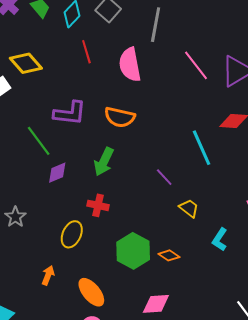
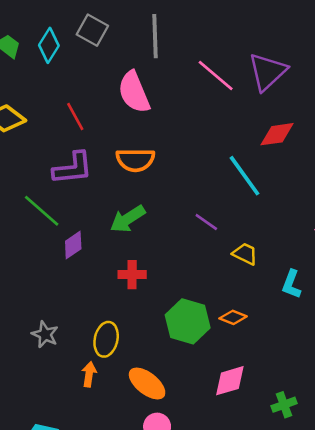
red line: (86, 52) -> (75, 116), moved
green arrow: (104, 162) -> (128, 219), turned 44
gray star: (15, 217) -> (45, 334), moved
yellow ellipse: (72, 234) -> (106, 339), moved

